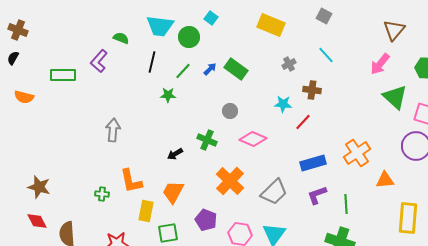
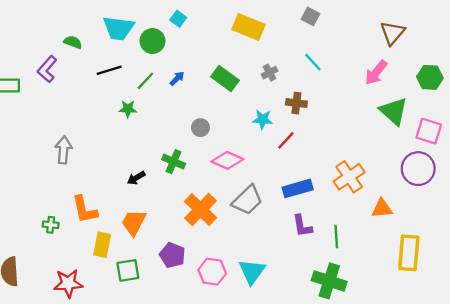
black line: (152, 62) -> (109, 70), turned 60
green rectangle: (236, 69) -> (225, 78), moved
gray trapezoid: (274, 192) -> (247, 200), moved
purple L-shape: (317, 195) -> (302, 226), turned -80

